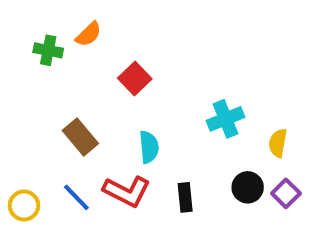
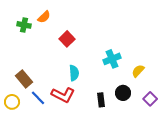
brown rectangle: (80, 137) -> (24, 79), moved
yellow semicircle: (278, 143) -> (138, 71), turned 32
purple square: (286, 193) -> (150, 99), moved
black rectangle: (185, 197) -> (101, 100), moved

